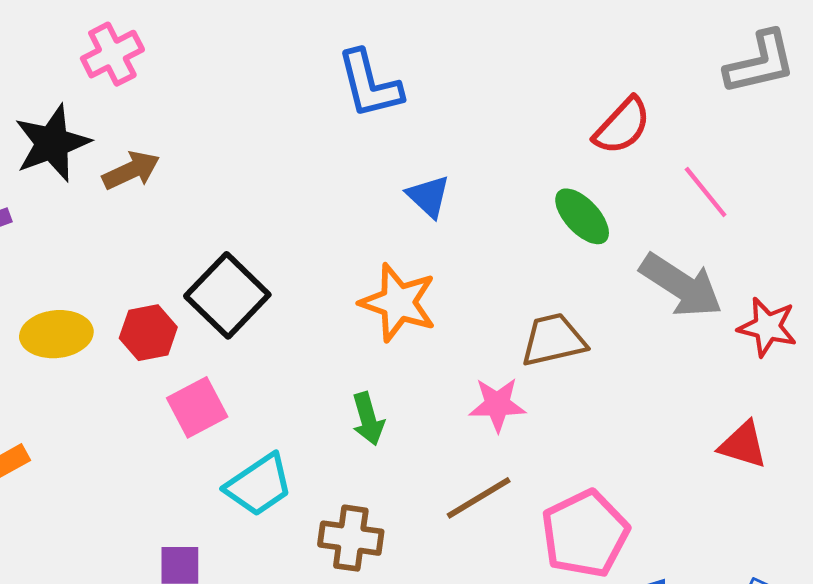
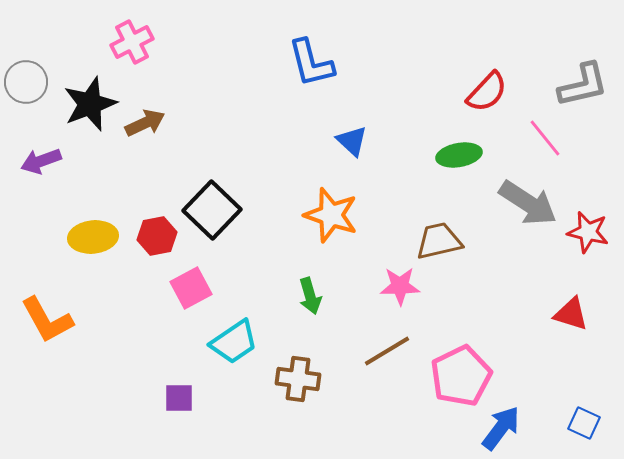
gray L-shape: (760, 63) -> (583, 85), moved
green ellipse: (582, 216) -> (459, 155), turned -57

